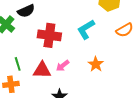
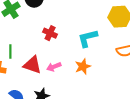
red cross: (49, 35) -> (50, 33), size x0.6
orange star: (96, 64) -> (83, 66), moved

